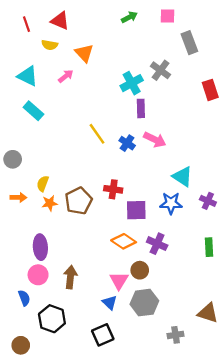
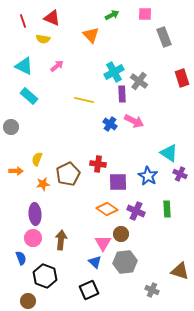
orange triangle: (84, 53) -> (91, 35), moved
gray cross: (161, 70) -> (139, 81), moved
yellow line: (97, 134) -> (84, 100), moved, turned -42
gray circle: (13, 159) -> (11, 127), moved
cyan triangle: (182, 177) -> (169, 153), moved
orange star: (50, 203) -> (43, 184), moved
blue star: (171, 203) -> (148, 176), turned 30
green rectangle: (209, 247) -> (167, 209), moved
gray cross: (176, 335) -> (152, 290), turned 32
brown circle: (21, 345) -> (28, 301), moved

